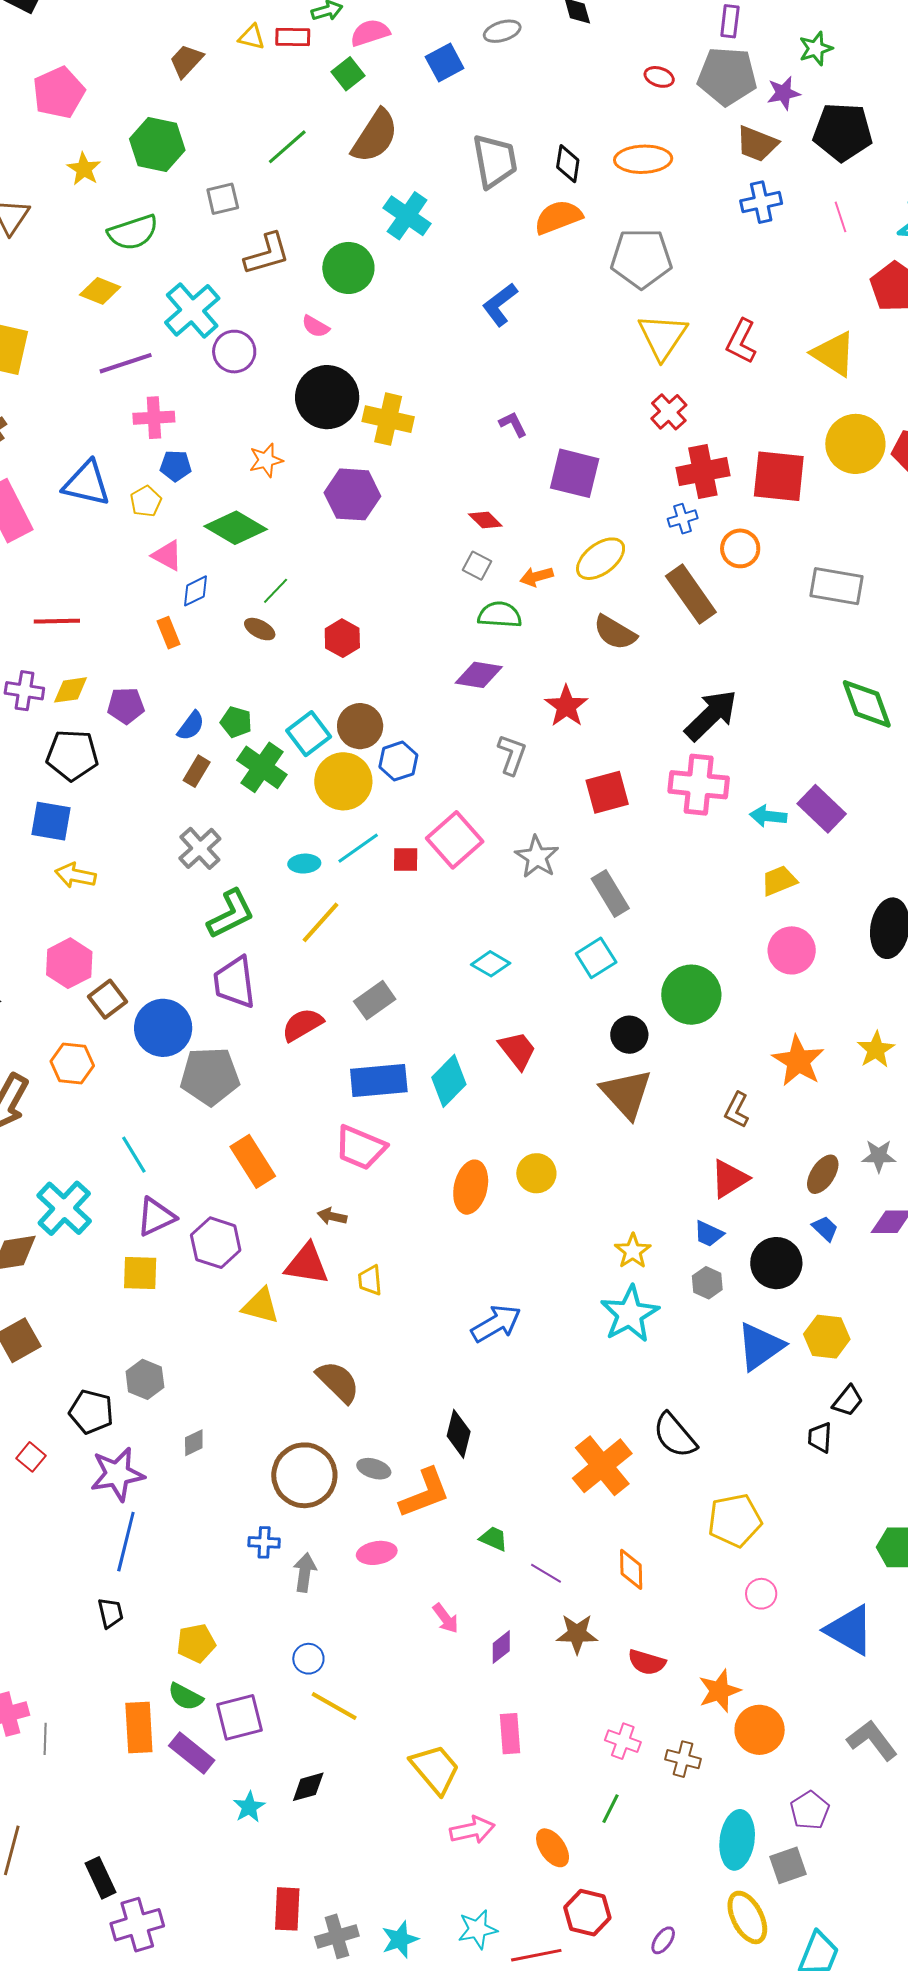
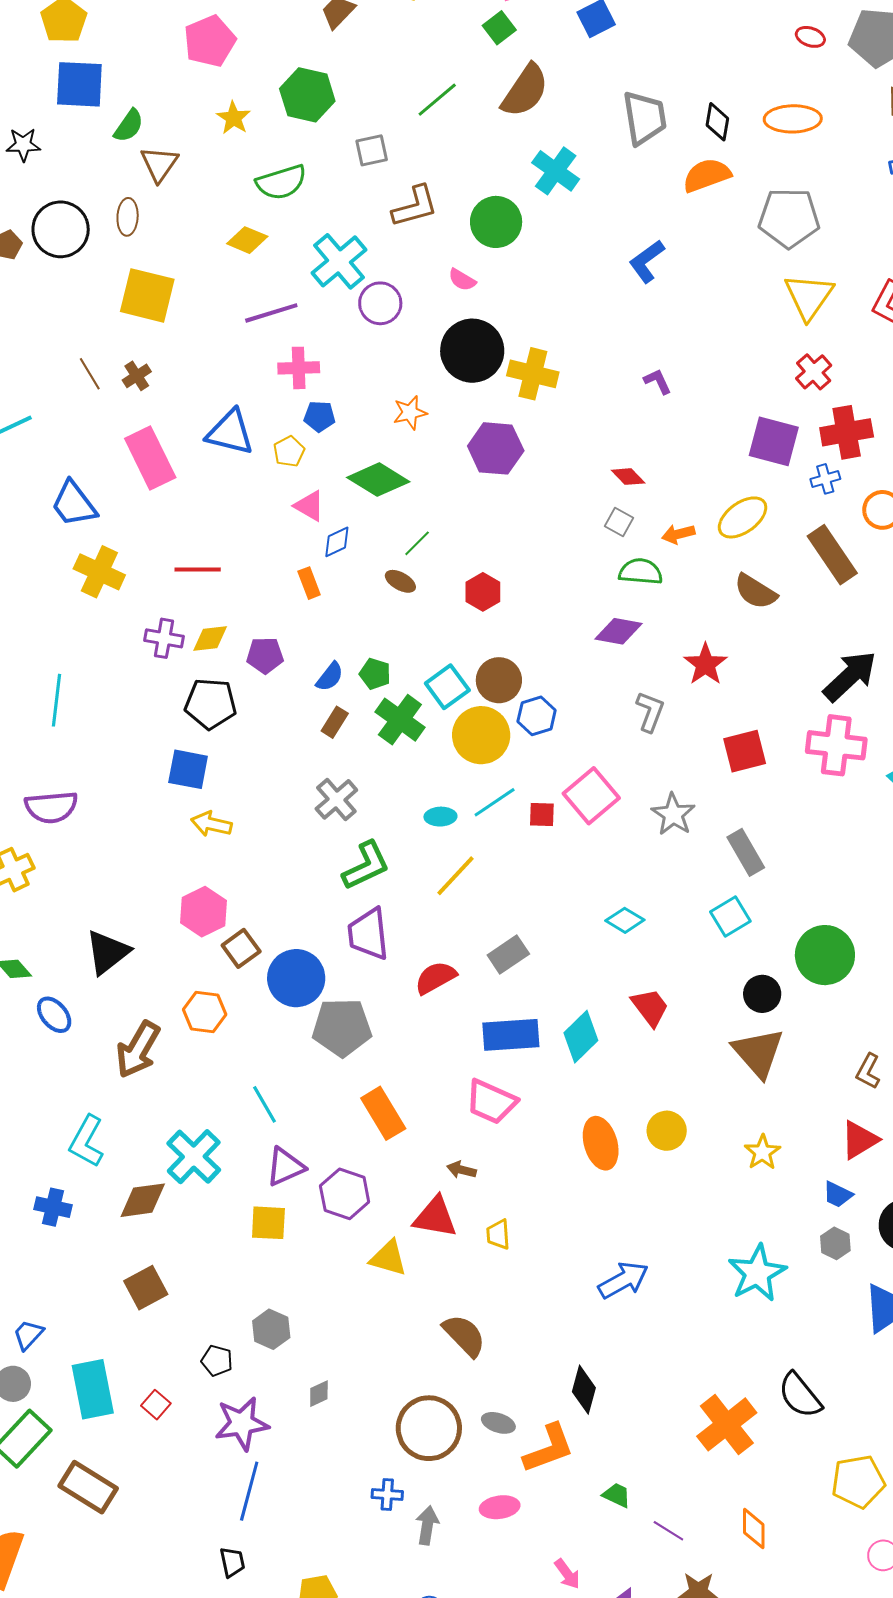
purple square: (575, 473) -> (774, 441), moved
orange ellipse: (471, 1187) -> (601, 1143), turned -30
yellow star: (633, 1251) -> (762, 1152), moved
black pentagon: (91, 1412) -> (217, 1361), size x0.7

